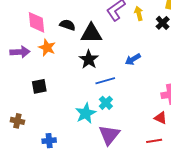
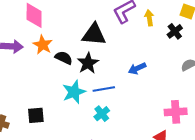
black semicircle: (67, 25) -> (64, 58), moved
black square: (39, 86) -> (36, 115), moved
cyan star: (86, 113) -> (74, 92), moved

